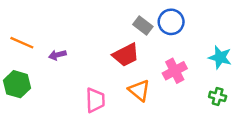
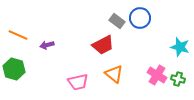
pink cross: (175, 71) -> (157, 75), moved, turned -30
pink trapezoid: (95, 100) -> (78, 82), turned 80

